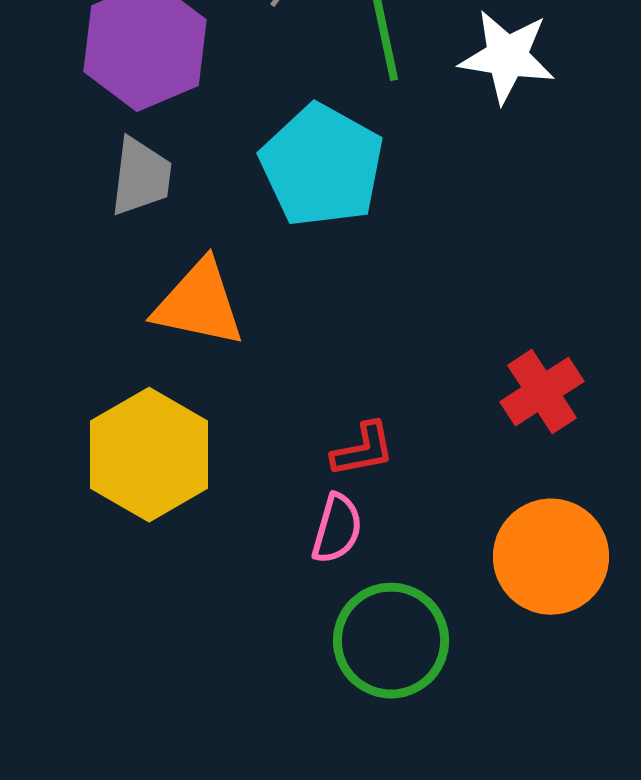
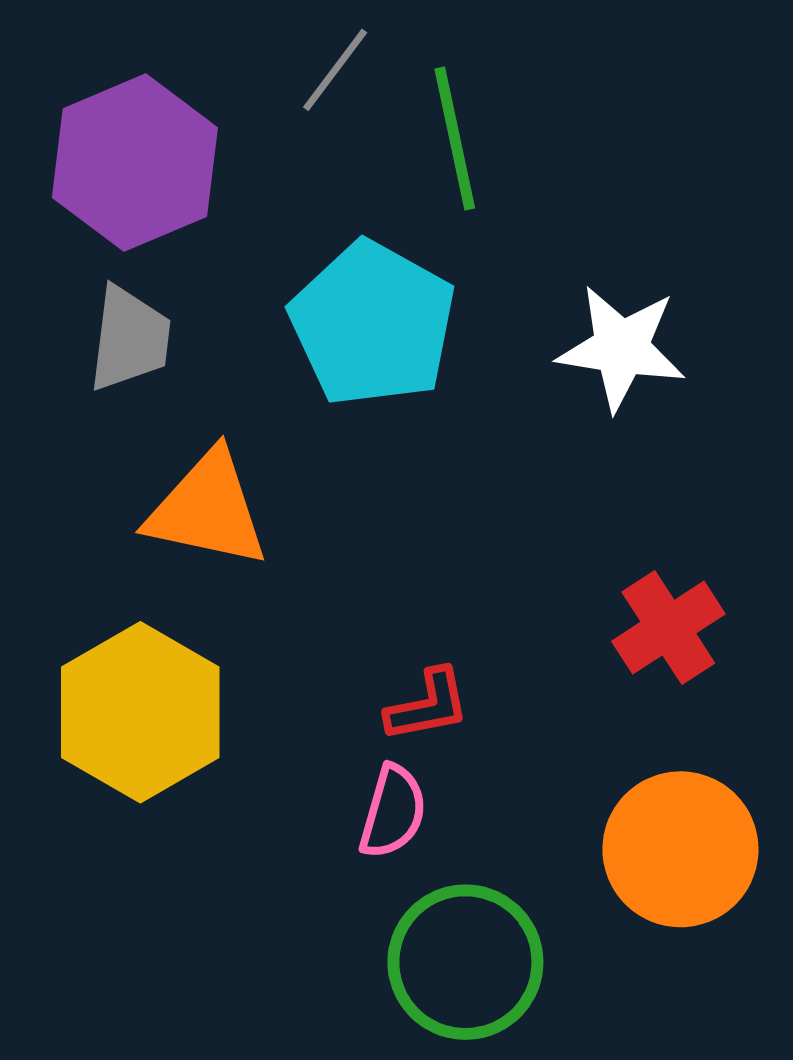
white star: (507, 57) -> (621, 348), moved

